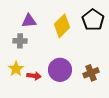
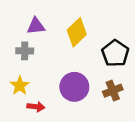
black pentagon: (93, 20) -> (115, 53), moved
red arrow: (34, 76) -> (36, 107), moved

